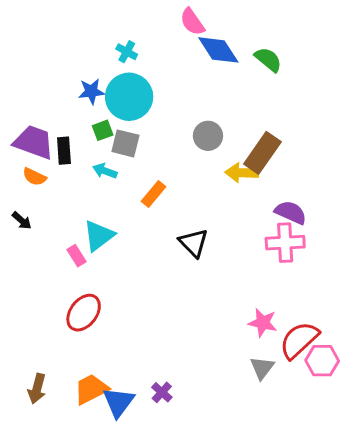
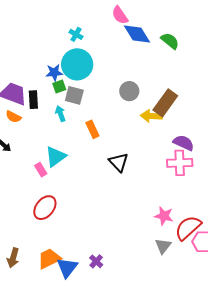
blue star: (91, 91) -> (54, 73), moved
cyan arrow: (105, 171) -> (60, 113), turned 49
orange rectangle: (153, 194) -> (92, 129), turned -66

